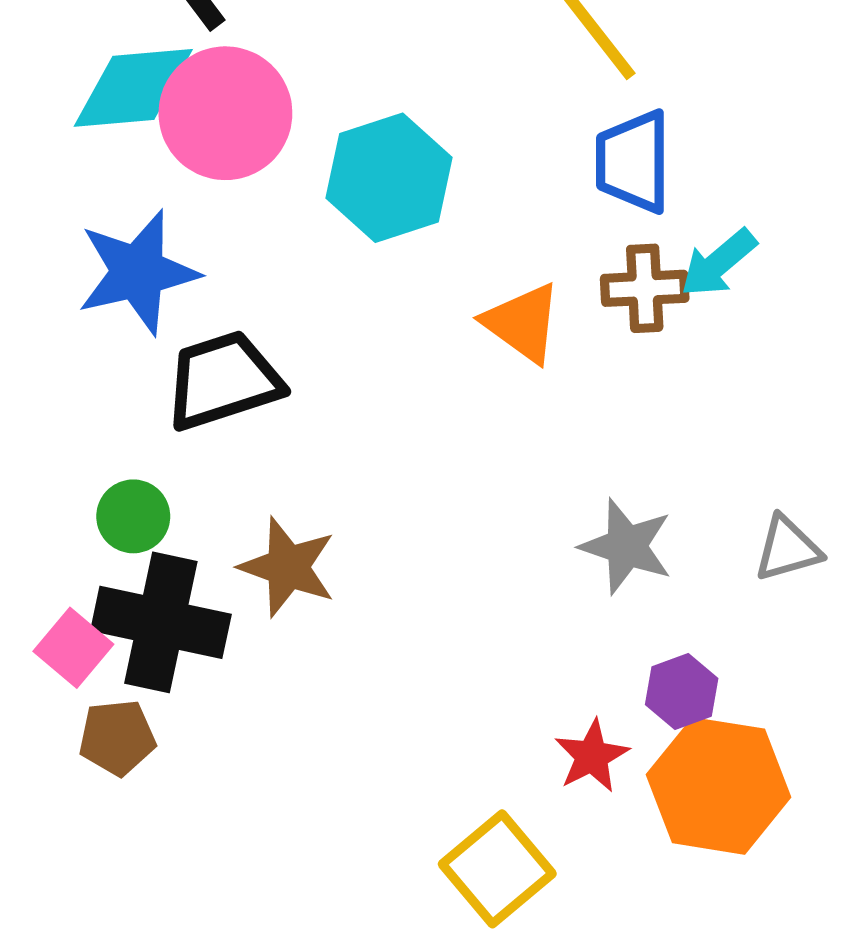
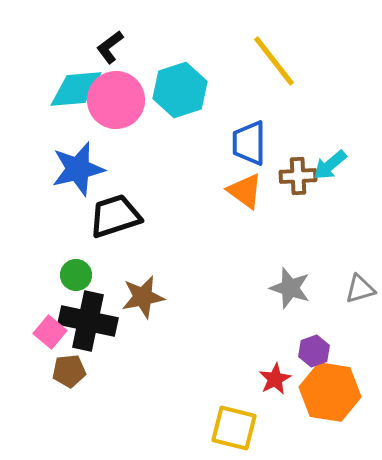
blue trapezoid: (633, 162) -> (249, 143), moved
cyan hexagon: (389, 178) -> (180, 90), moved
brown star: (288, 567) -> (143, 297), turned -30
yellow square: (497, 869) -> (234, 428), turned -36

